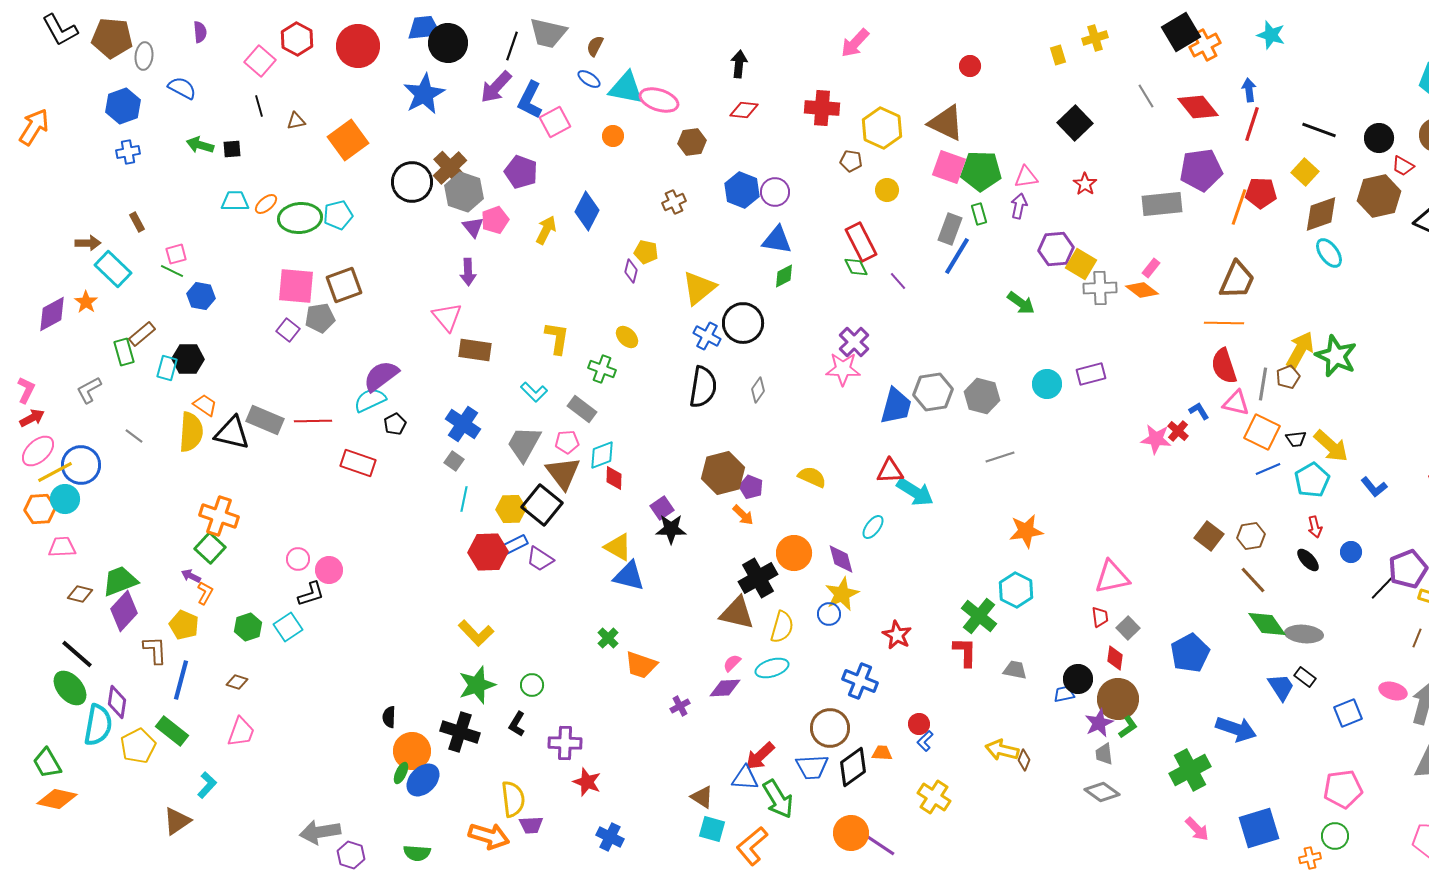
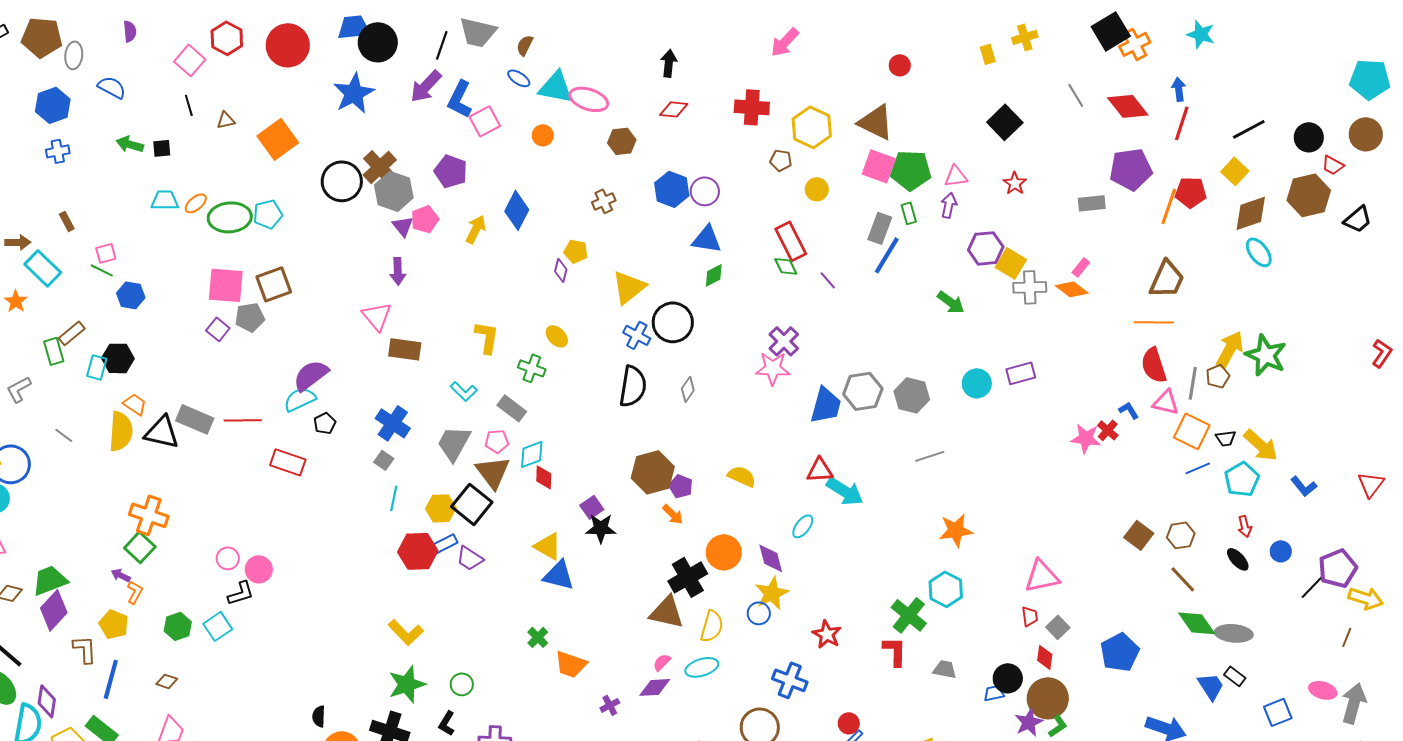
black line: (1319, 130) -> (1249, 129), turned -48
gray rectangle: (1162, 204) -> (1092, 203), size x0.7

